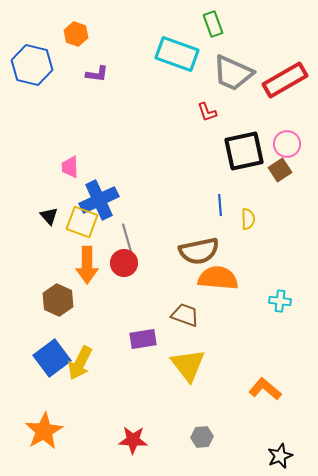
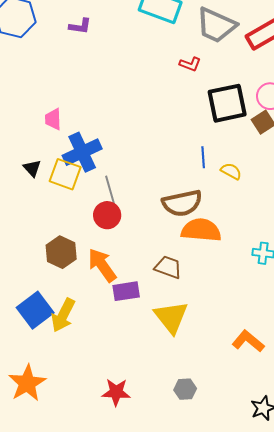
red L-shape: (207, 112) -> (190, 64), turned -50
yellow semicircle: (248, 219) -> (231, 171), turned -60
orange arrow: (87, 265) -> (102, 265), moved, turned 144
brown hexagon: (58, 300) -> (61, 252), moved

